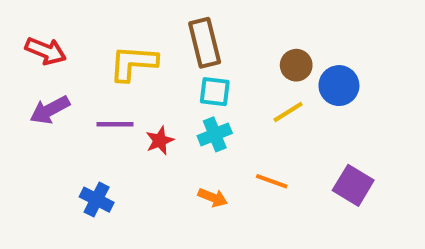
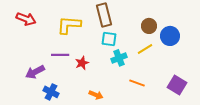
purple arrow: (50, 110) -> (35, 72), moved
cyan cross: (215, 134) -> (119, 58), moved
orange arrow: (213, 198) -> (96, 95), moved

